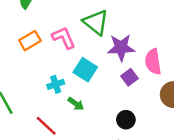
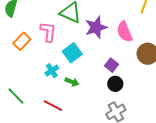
pink L-shape: (64, 38) -> (48, 32), turned 45
cyan square: (85, 70) -> (72, 53), turned 36
purple square: (129, 77) -> (112, 65), moved

